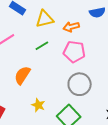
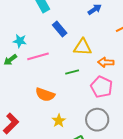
orange semicircle: (22, 75) -> (45, 95), turned -120
yellow star: (38, 105) -> (59, 121), moved

